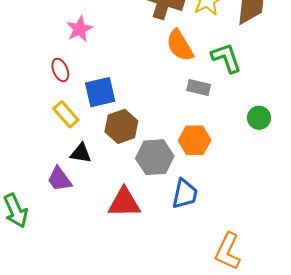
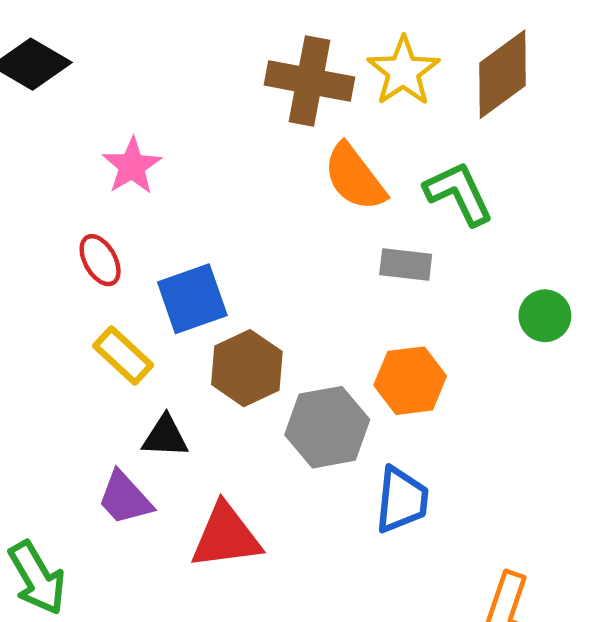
red triangle: (124, 203) -> (226, 536), moved

